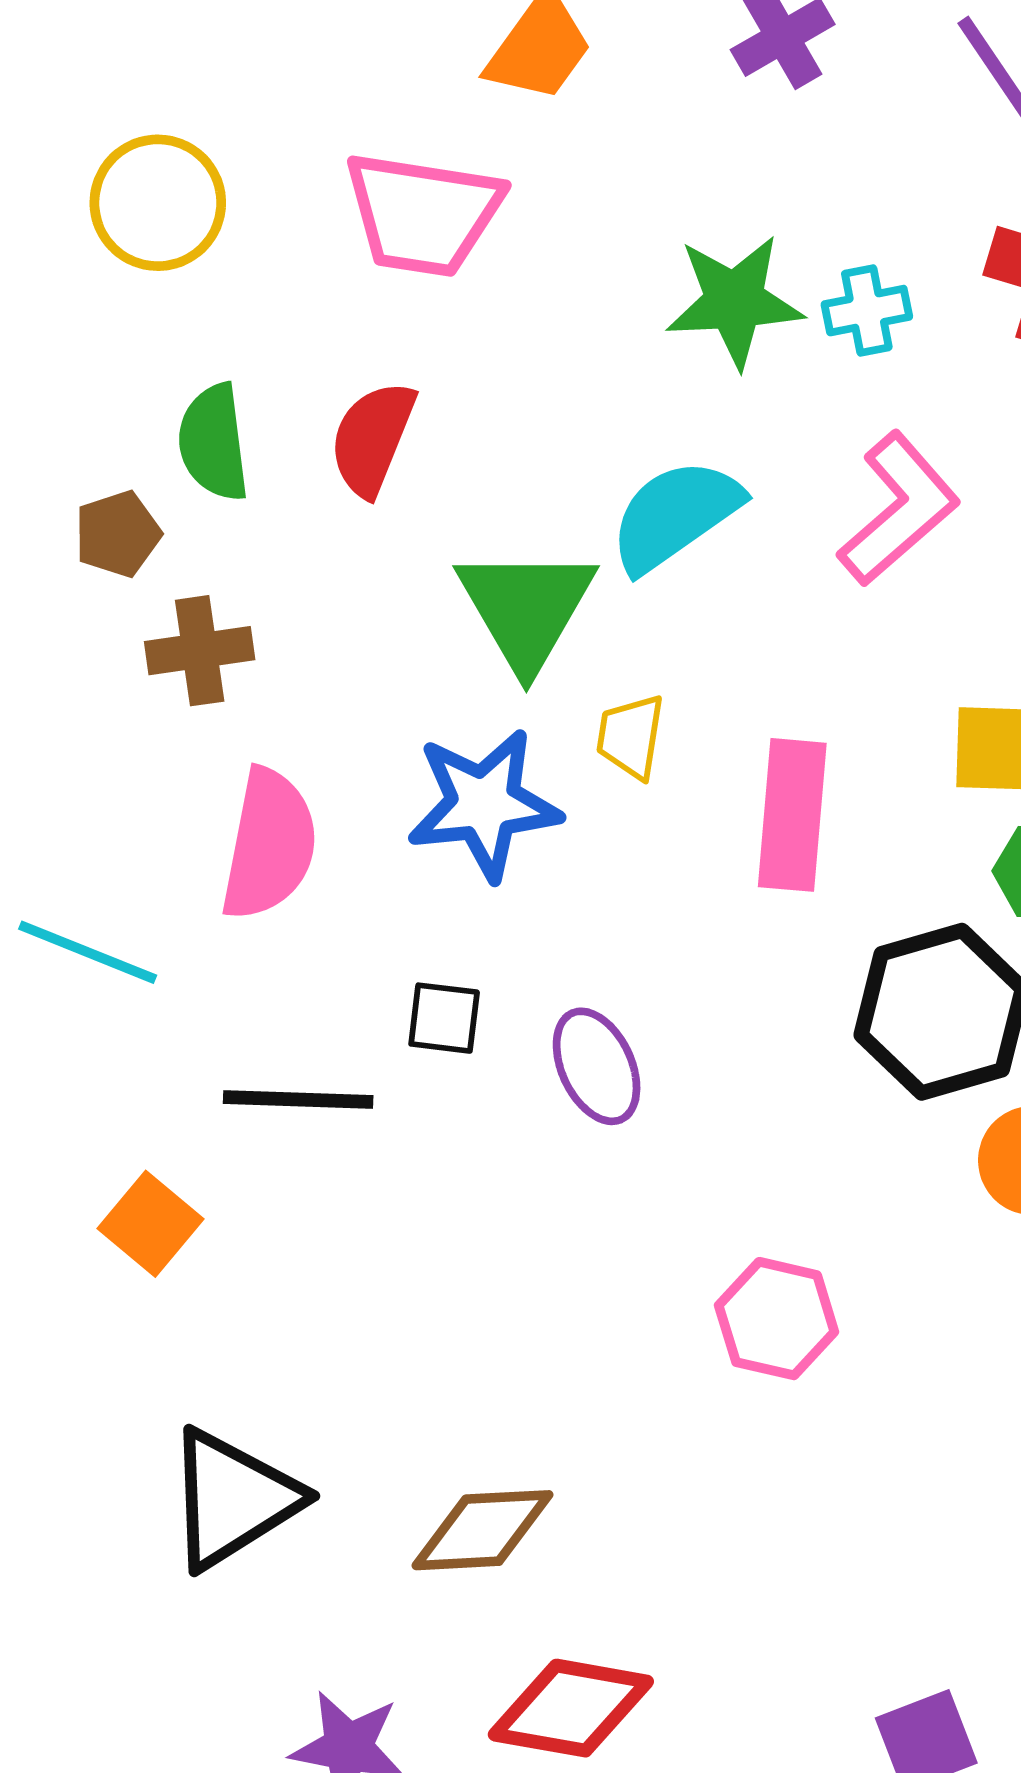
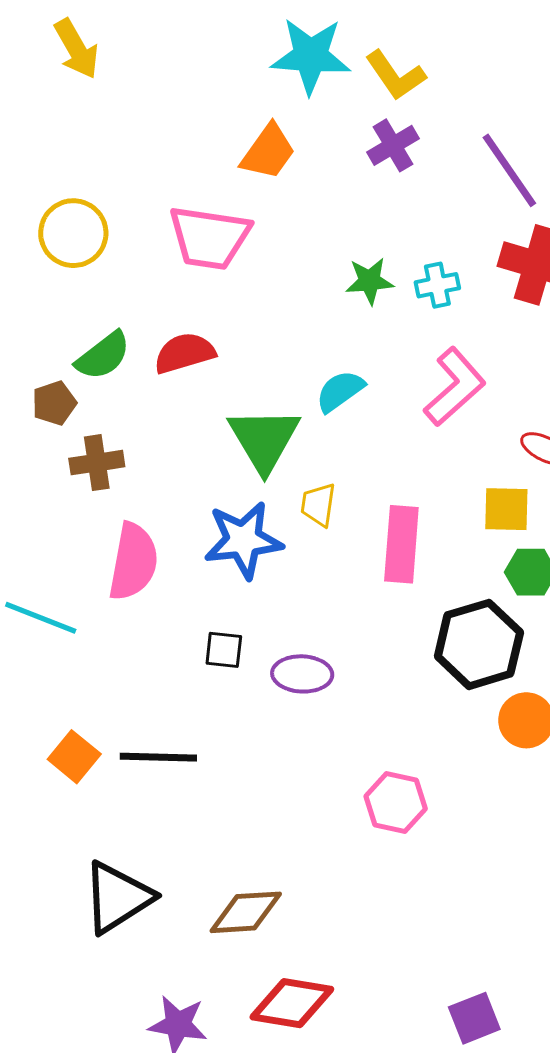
green star: (735, 301) -> (370, 281), size x0.7
red semicircle: (372, 438) -> (184, 353), turned 52
green semicircle: (214, 442) -> (103, 356), turned -120
cyan semicircle: (675, 515) -> (340, 391), size x0.7
purple ellipse: (597, 1066) -> (302, 674), turned -62
black line: (298, 1099) -> (158, 757), moved

